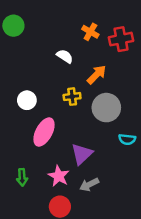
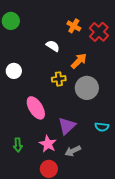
red cross: (121, 39) -> (99, 32), turned -36
white circle: (27, 100) -> (14, 71), moved
pink ellipse: (44, 132) -> (36, 108), turned -60
cyan semicircle: (127, 139) -> (102, 127), moved

